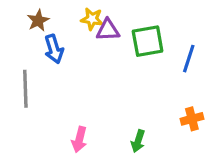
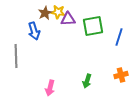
brown star: (38, 21) -> (45, 13), moved
green arrow: (138, 141) -> (87, 81), moved

